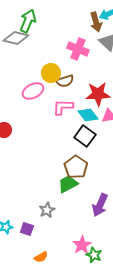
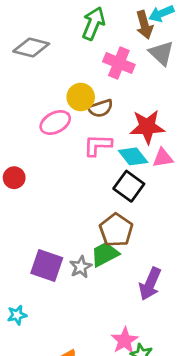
green arrow: (28, 21) -> (93, 23), moved
gray star: (47, 210) -> (81, 267), moved
purple square: (27, 229) -> (47, 265), moved, size x1.6

